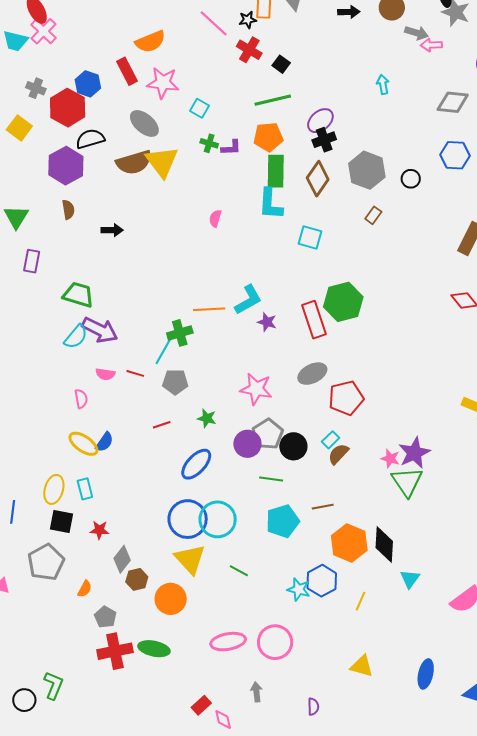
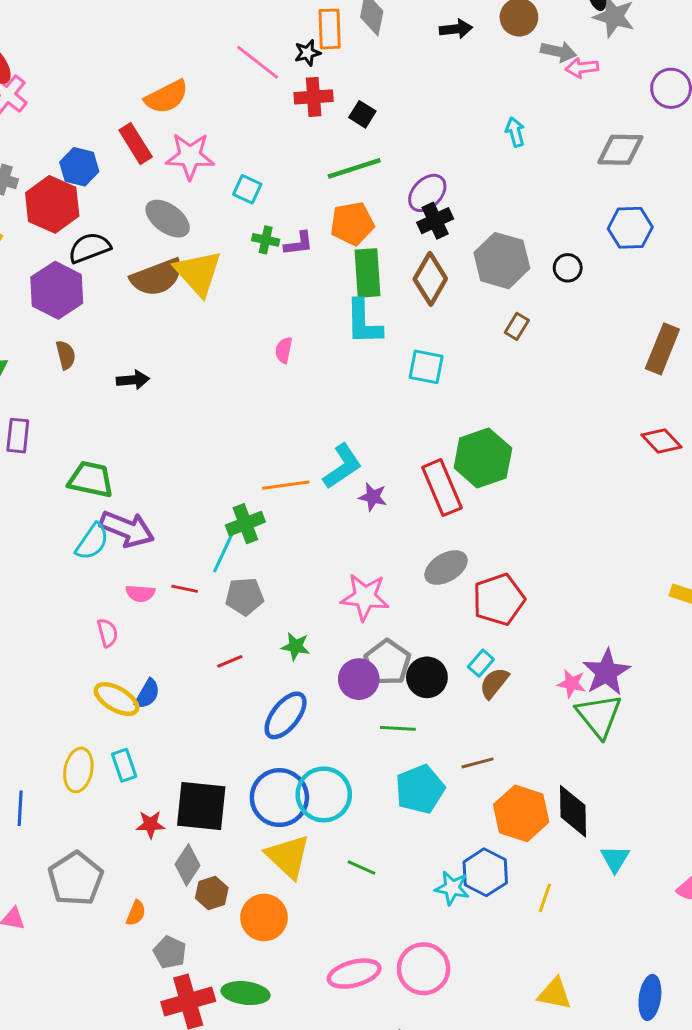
red cross: (249, 50) -> (314, 97), turned -30
black square: (62, 522) -> (201, 806), moved, size x1.5

